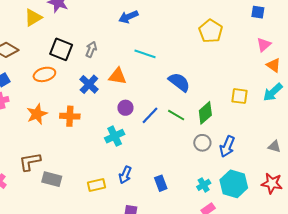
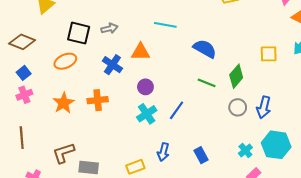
gray arrow: (91, 49) -> (109, 28), turned 63
purple circle: (125, 108) -> (145, 87), moved
blue line: (150, 115) -> (177, 110), moved

